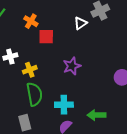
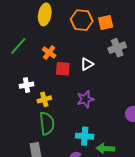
white triangle: (80, 23) -> (87, 64), moved
cyan cross: (64, 105) -> (85, 136), moved

